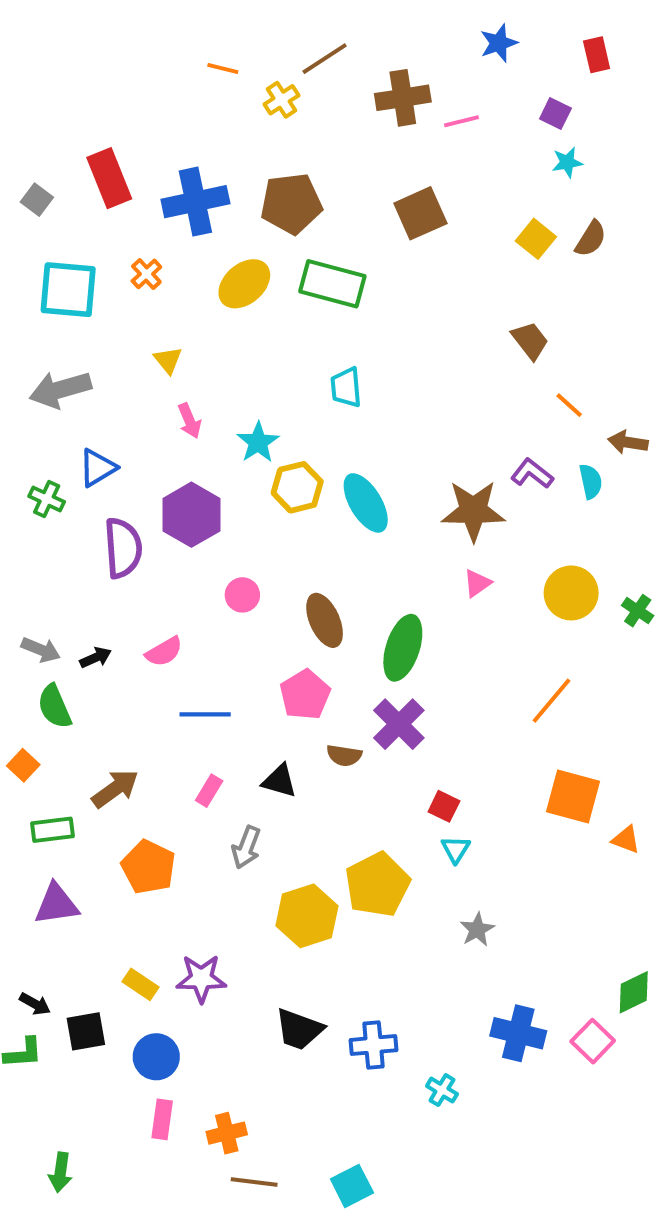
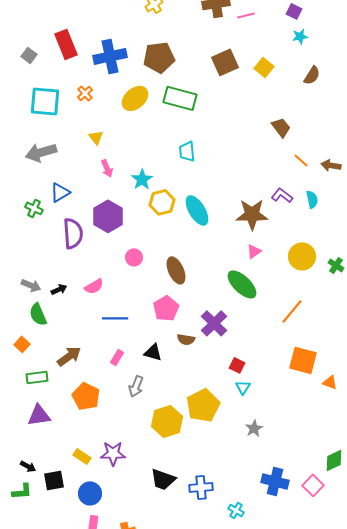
yellow square: (536, 239) -> (264, 67), moved
brown arrow: (628, 442) -> (331, 165), moved
green ellipse: (403, 648) -> (242, 284), moved, turned -64

